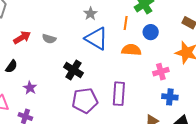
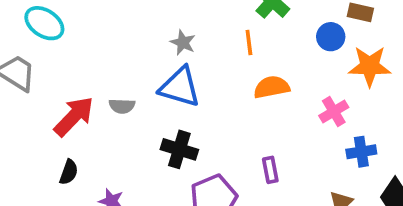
blue circle: (151, 32) -> (331, 37), moved
red arrow: (22, 37) -> (74, 116), size x1.4
blue triangle: (96, 39) -> (180, 87), moved
purple rectangle: (119, 94) -> (270, 170), size x0.6

